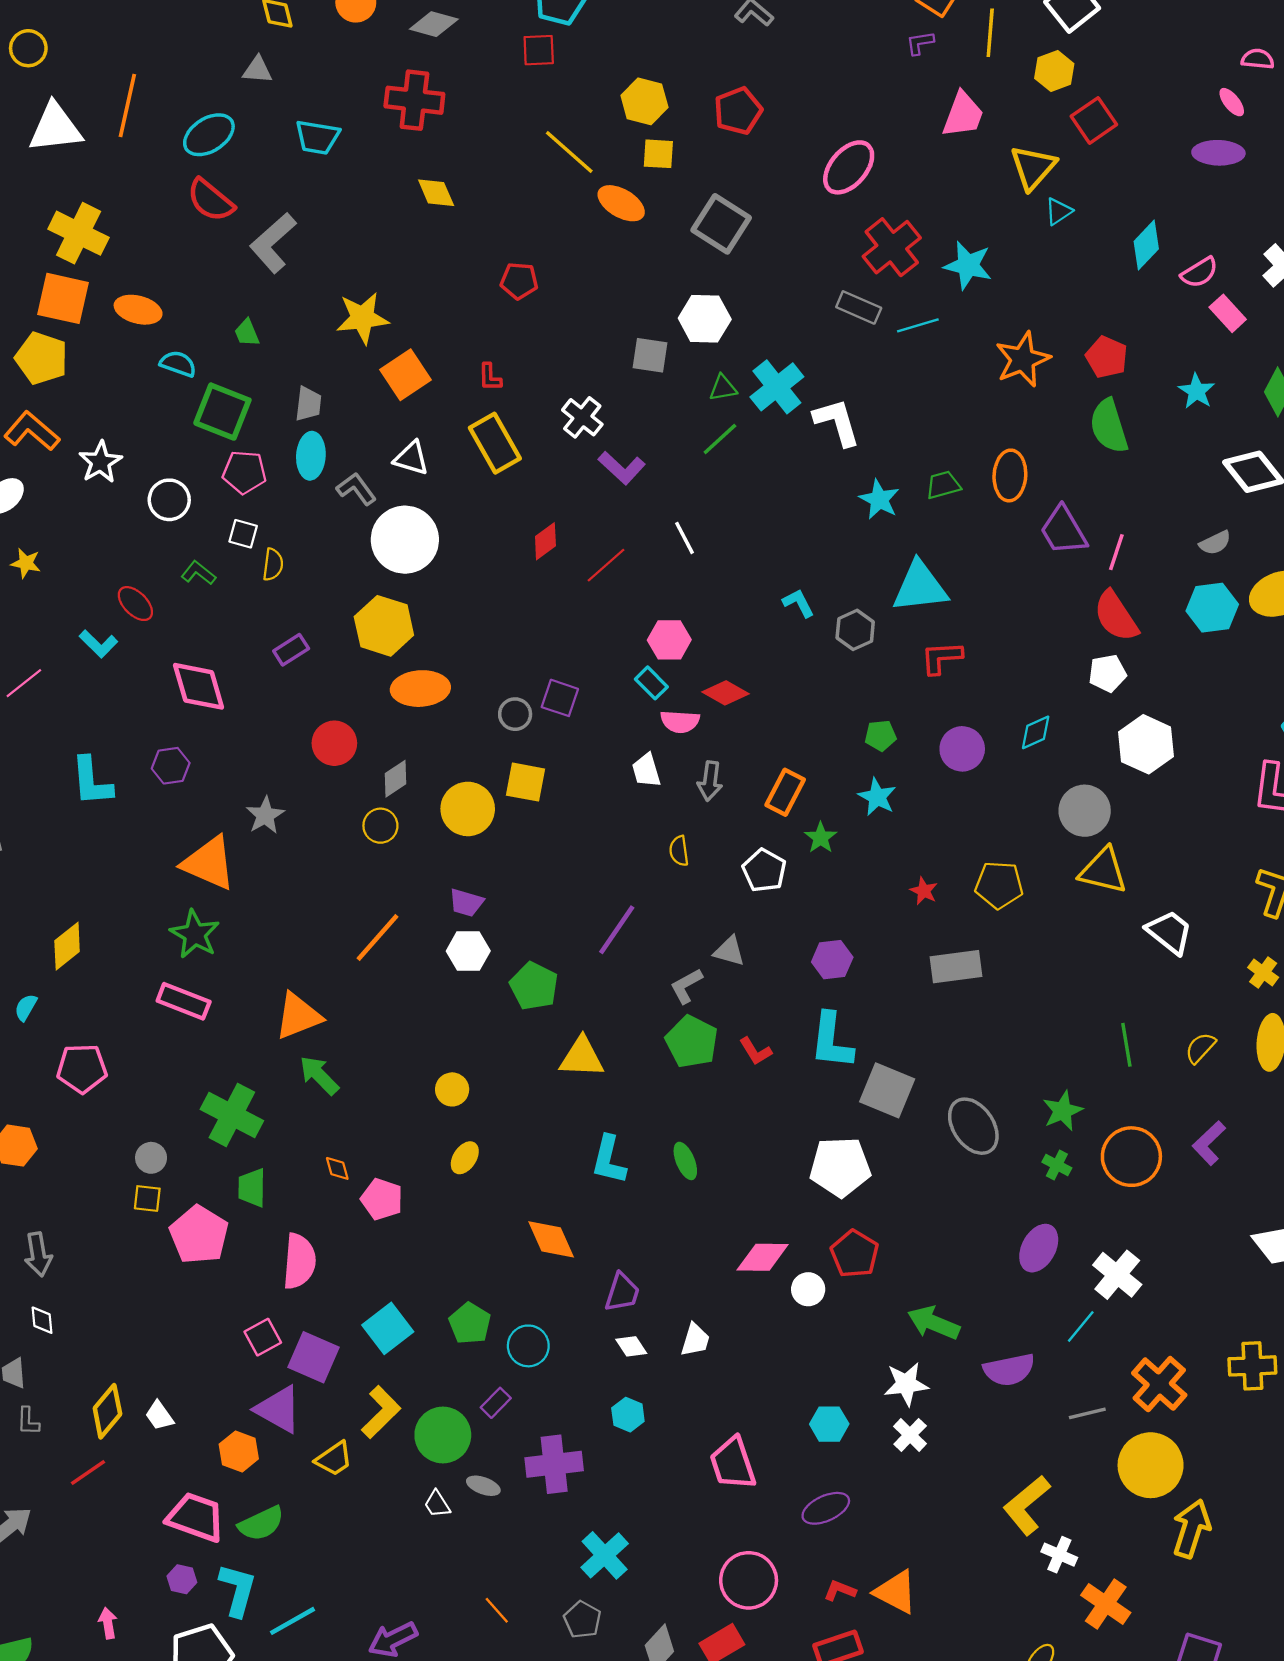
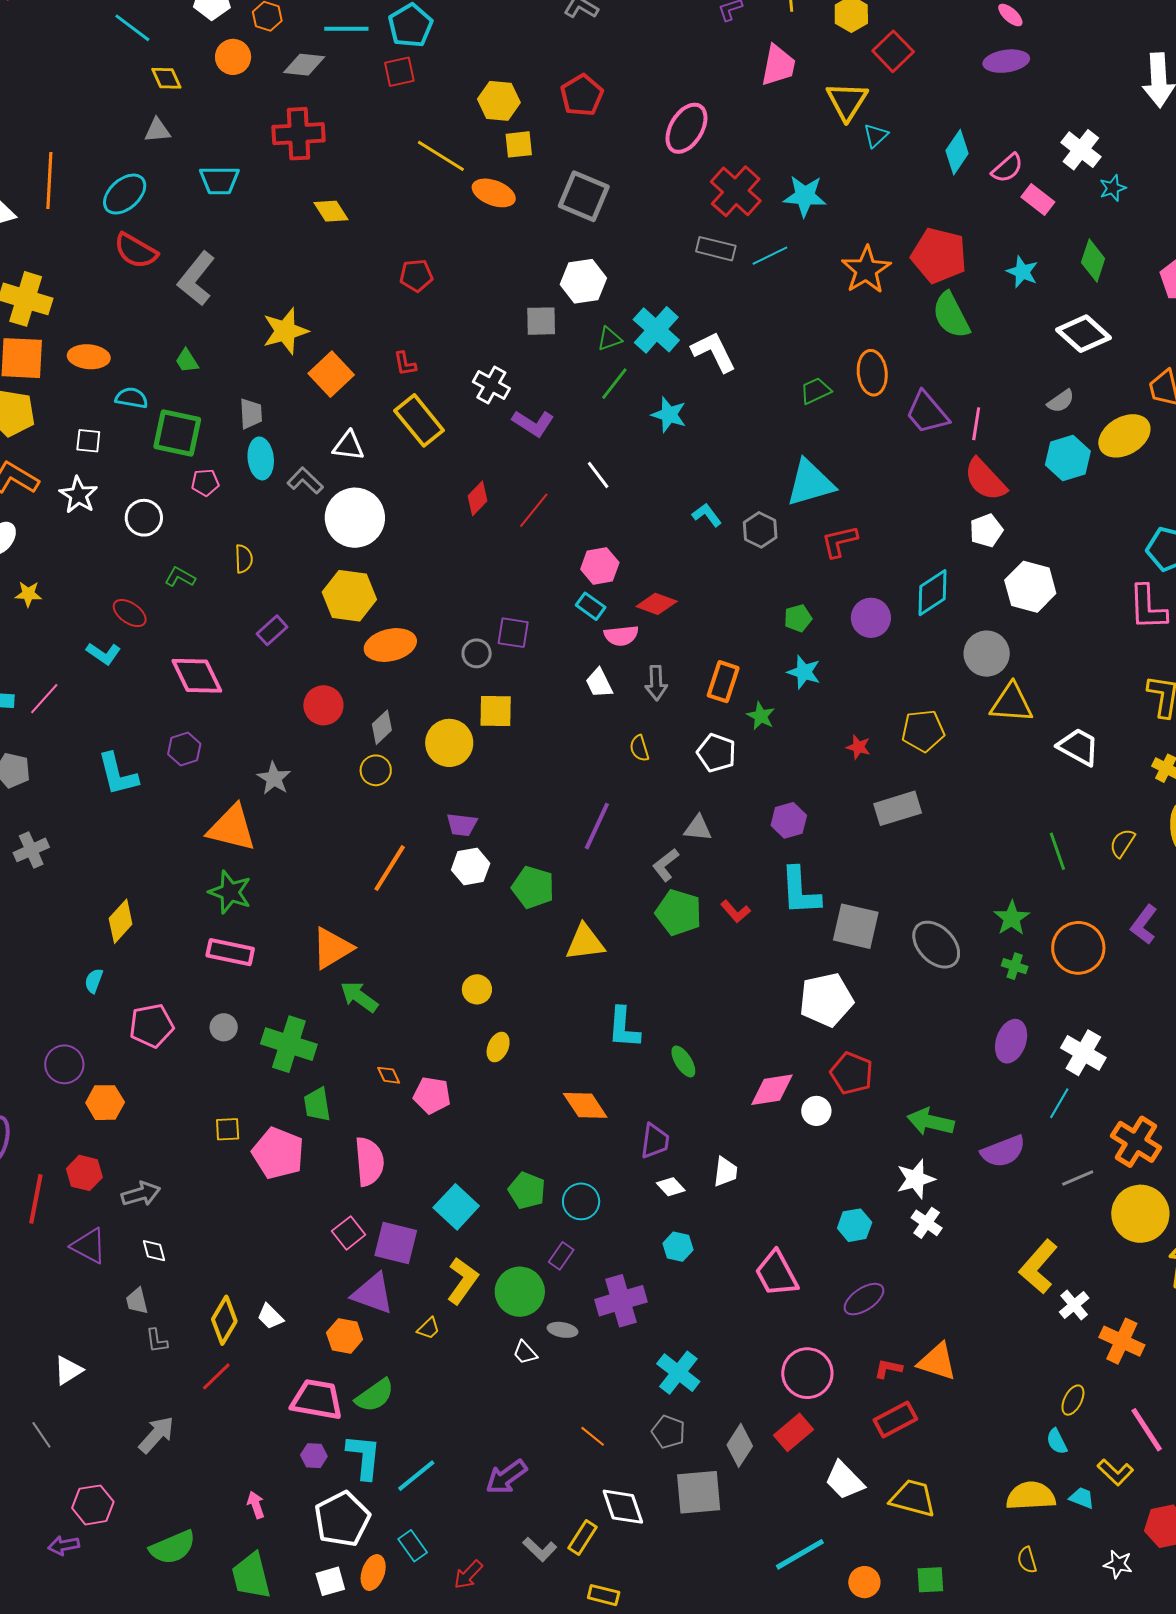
red pentagon: (1107, 357) -> (939, 255), size x1.5
pink pentagon: (244, 472) -> (205, 483), size x0.7
cyan star: (879, 499) -> (669, 415), moved
white square: (243, 534) -> (88, 441), moved
cyan diamond: (1036, 732) -> (932, 593), size x1.4
gray circle: (151, 1158) -> (224, 1027), moved
green ellipse: (685, 1161) -> (683, 1061), moved
gray arrow: (38, 1254) -> (141, 1194), turned -87
yellow trapezoid: (334, 1459) -> (428, 1328), size x0.7
white cross: (1059, 1555) -> (1074, 1305), turned 36

